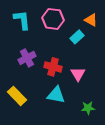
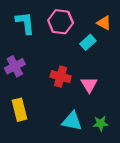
purple cross: (27, 58) -> (15, 66), moved
cyan triangle: (56, 95) -> (72, 121), moved
yellow rectangle: (17, 96) -> (19, 110), turned 30

